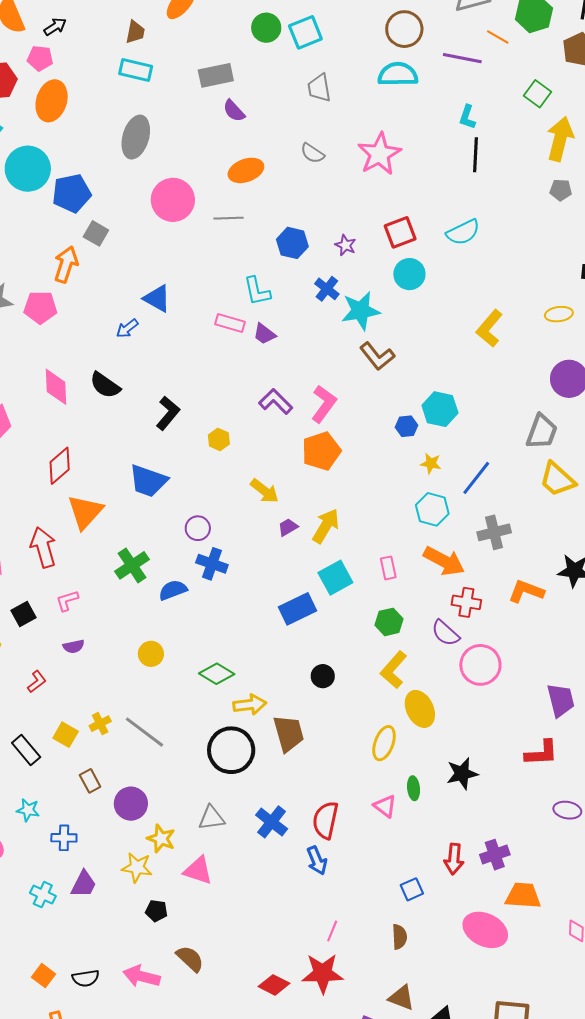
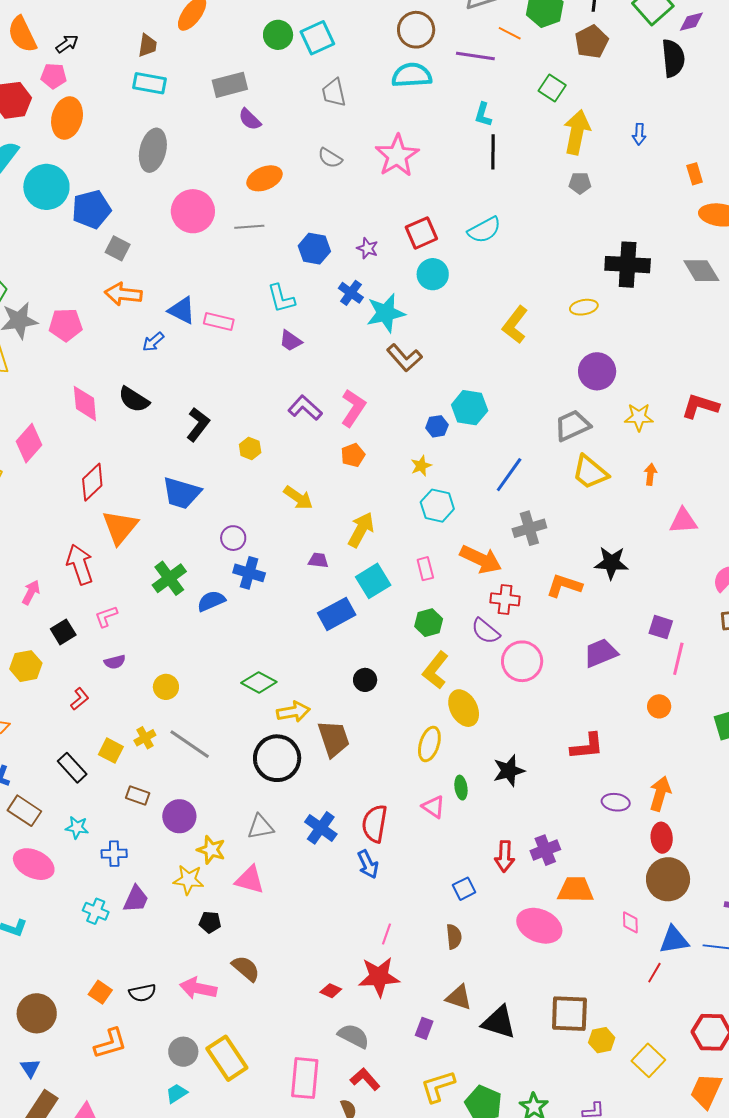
orange arrow: (66, 264) -> (123, 294), moved, turned -99
pink rectangle: (230, 323) -> (219, 321), moved
gray trapezoid: (542, 432) -> (572, 425), turned -132
orange pentagon: (321, 451) -> (353, 455), size x0.6
yellow star: (431, 463) -> (421, 466), moved, turned -30
cyan hexagon: (432, 509) -> (437, 506), moved
purple trapezoid: (288, 527) -> (318, 560), moved, turned 40
yellow circle: (151, 654) -> (166, 687), moved
purple trapezoid: (561, 700) -> (601, 653), moved, turned -96
brown rectangle: (90, 781) -> (138, 796), turned -40
red diamond: (274, 985) -> (331, 991), size x0.7

